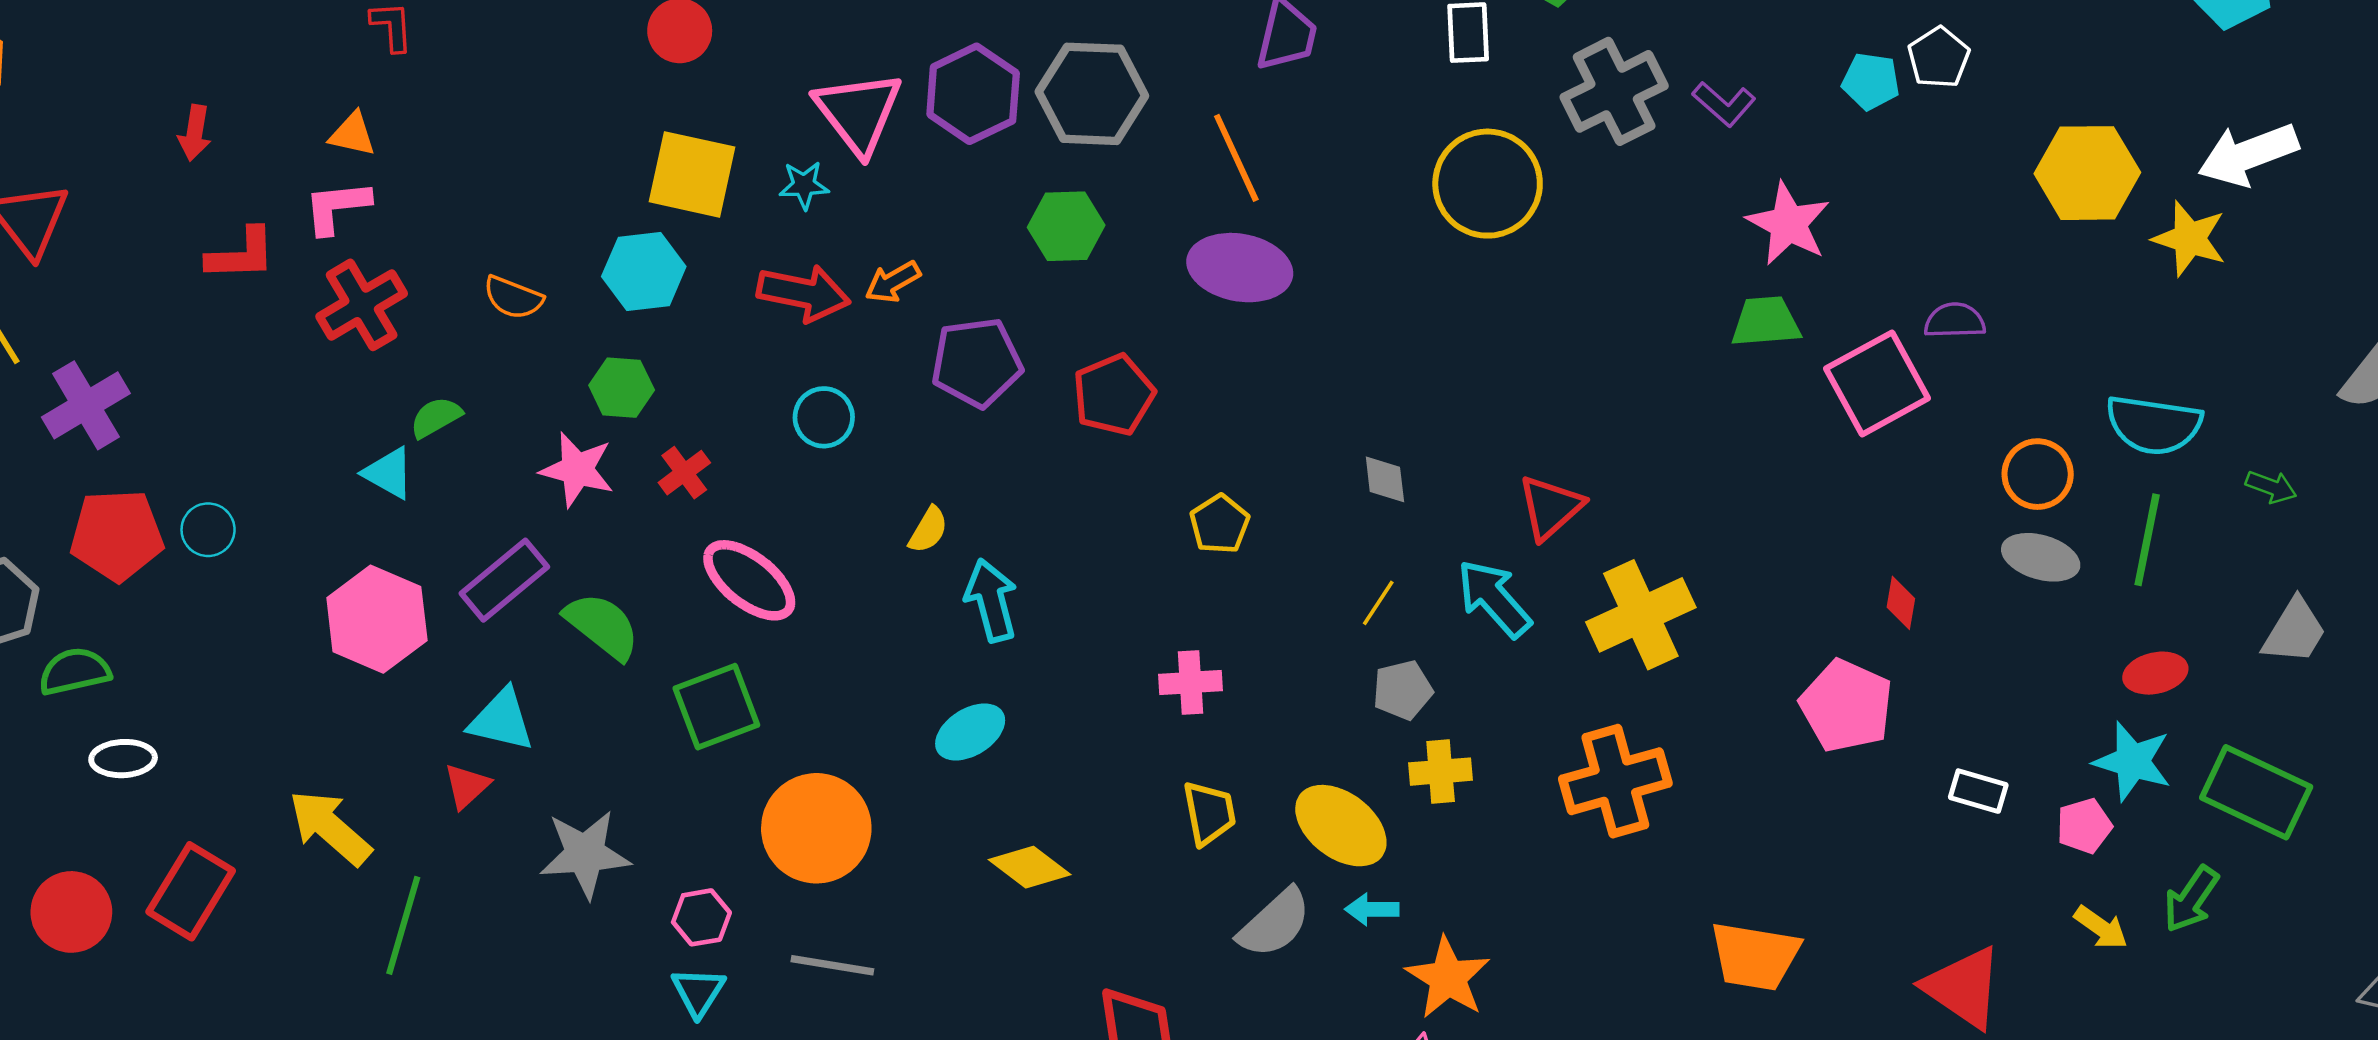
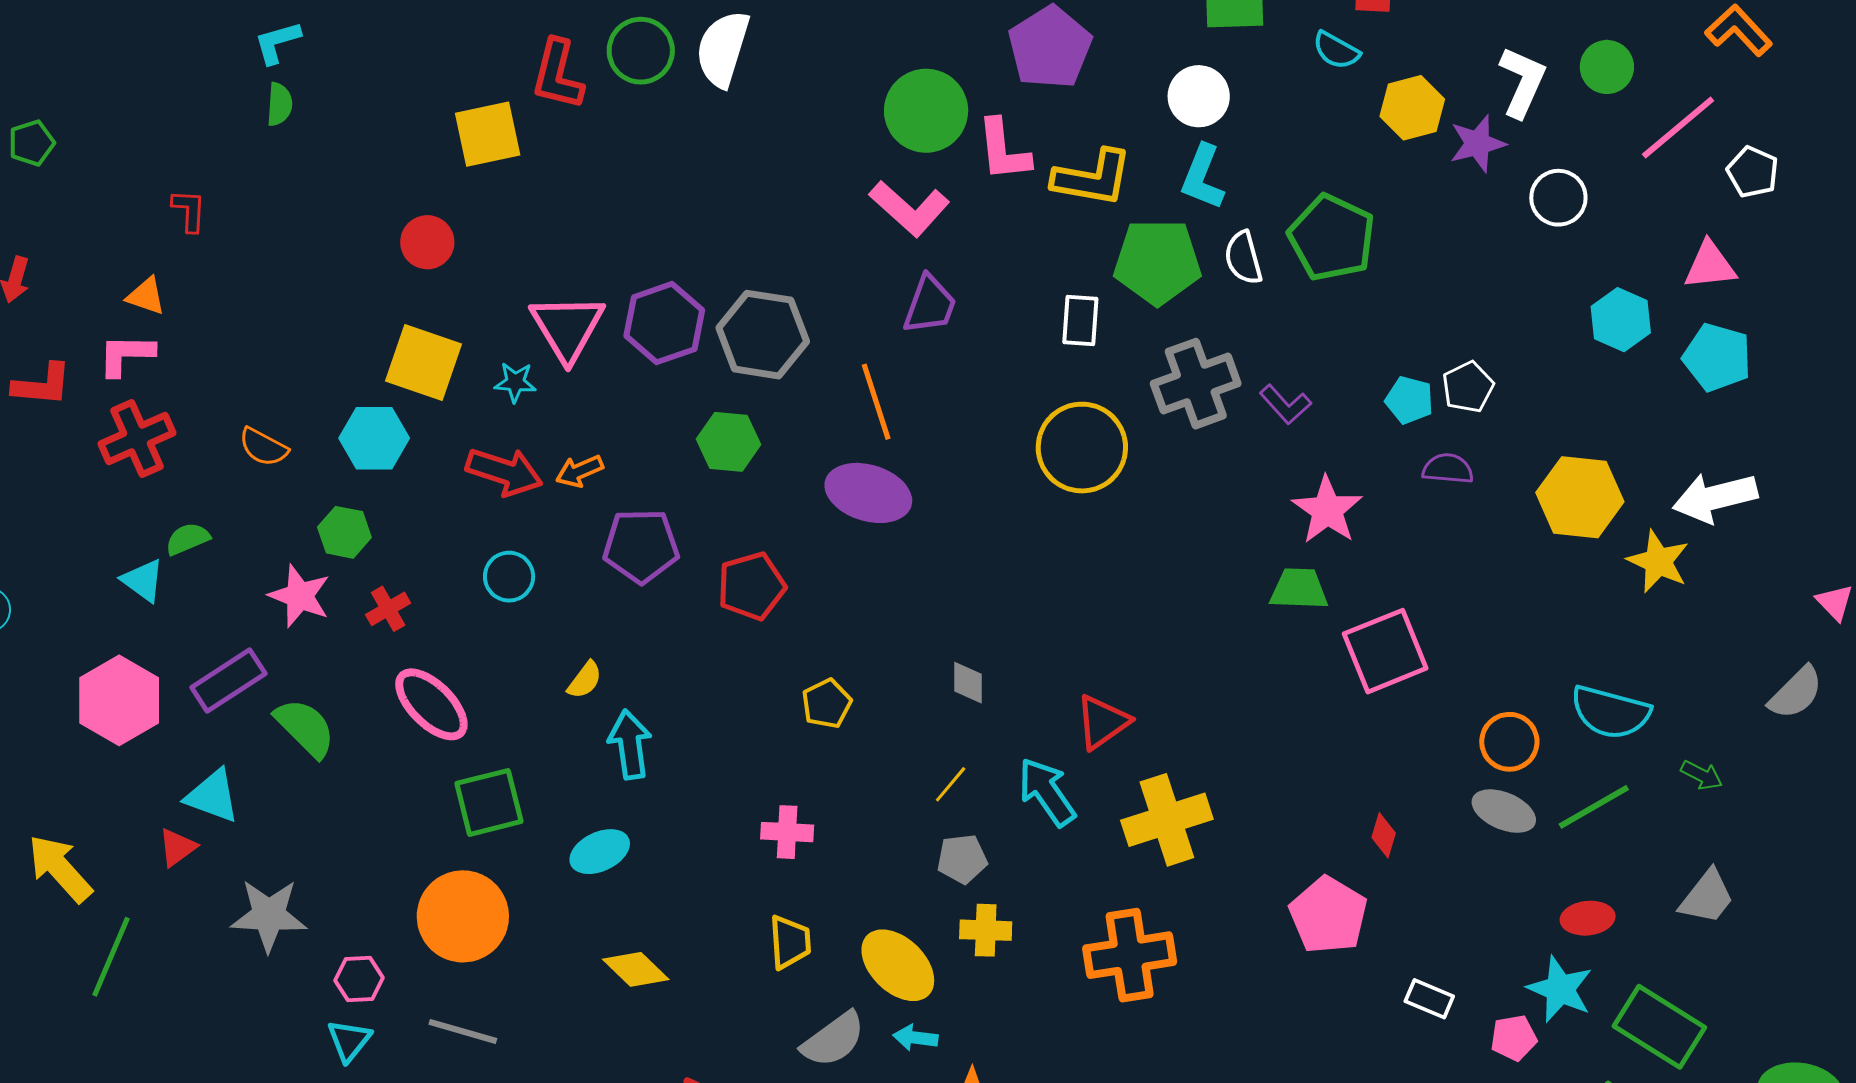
purple semicircle: (1955, 321) -> (1448, 469), moved
green line: (2147, 540) -> (1594, 807), turned 42
green square: (716, 707) -> (489, 802), moved

